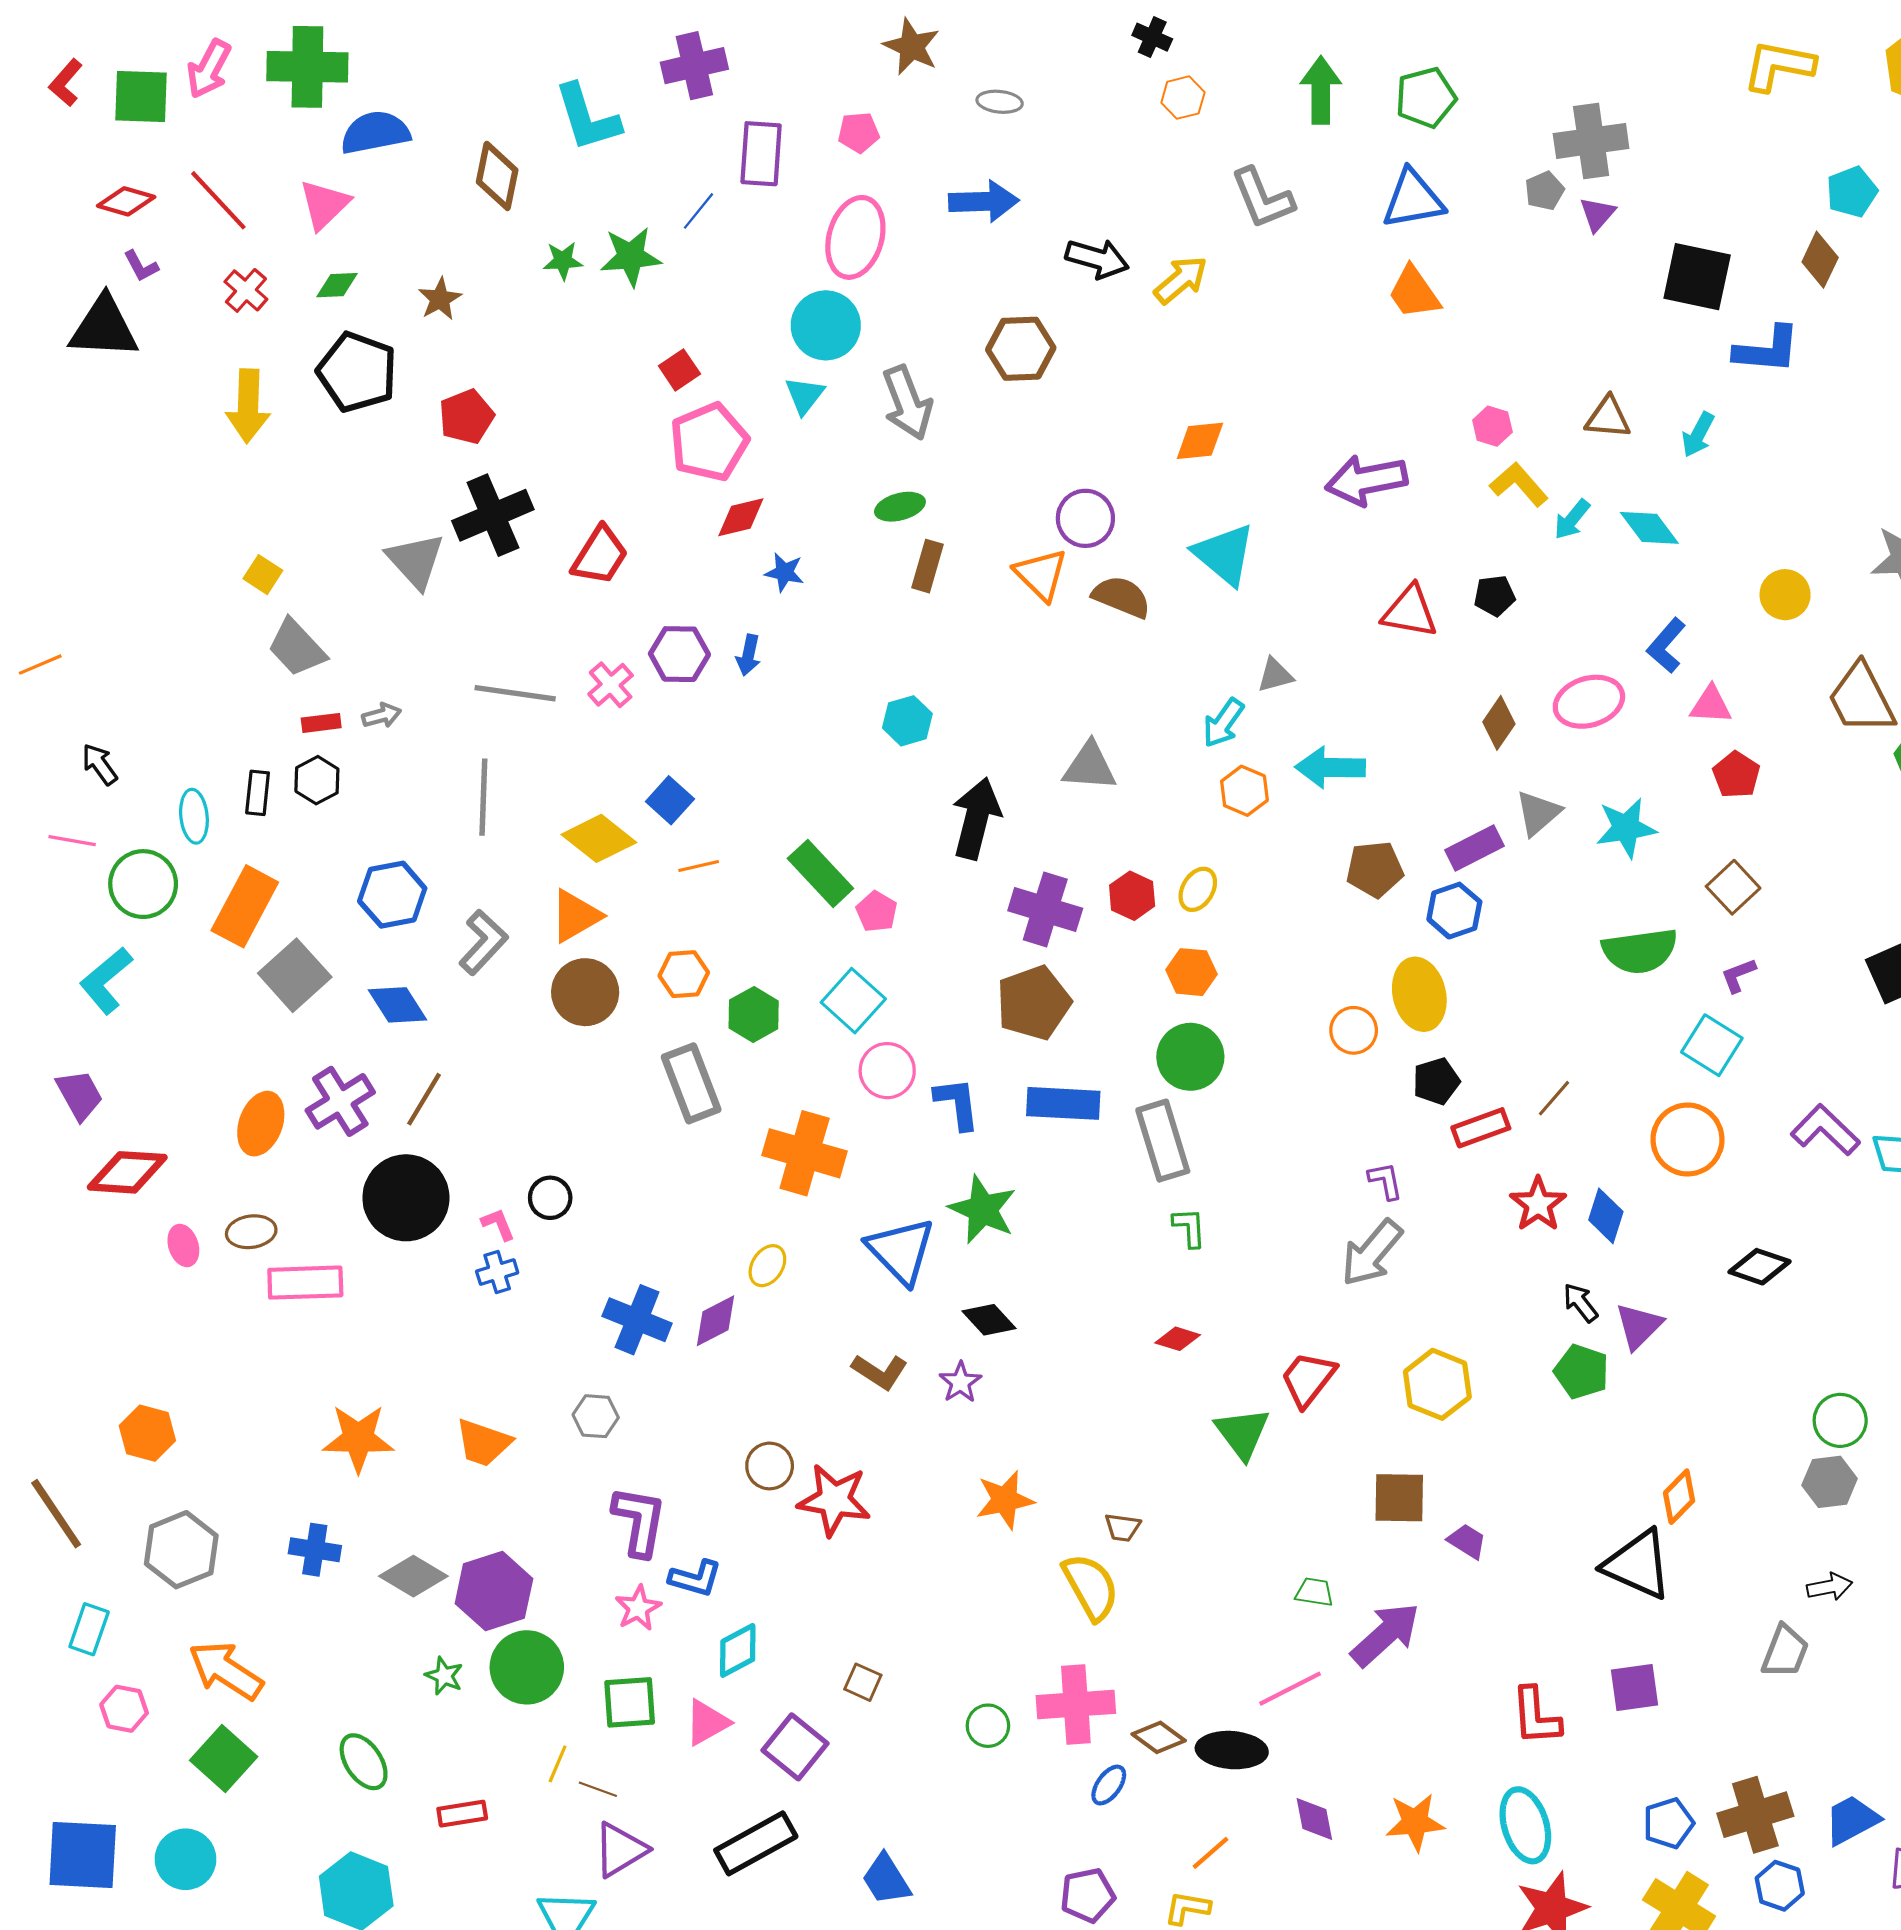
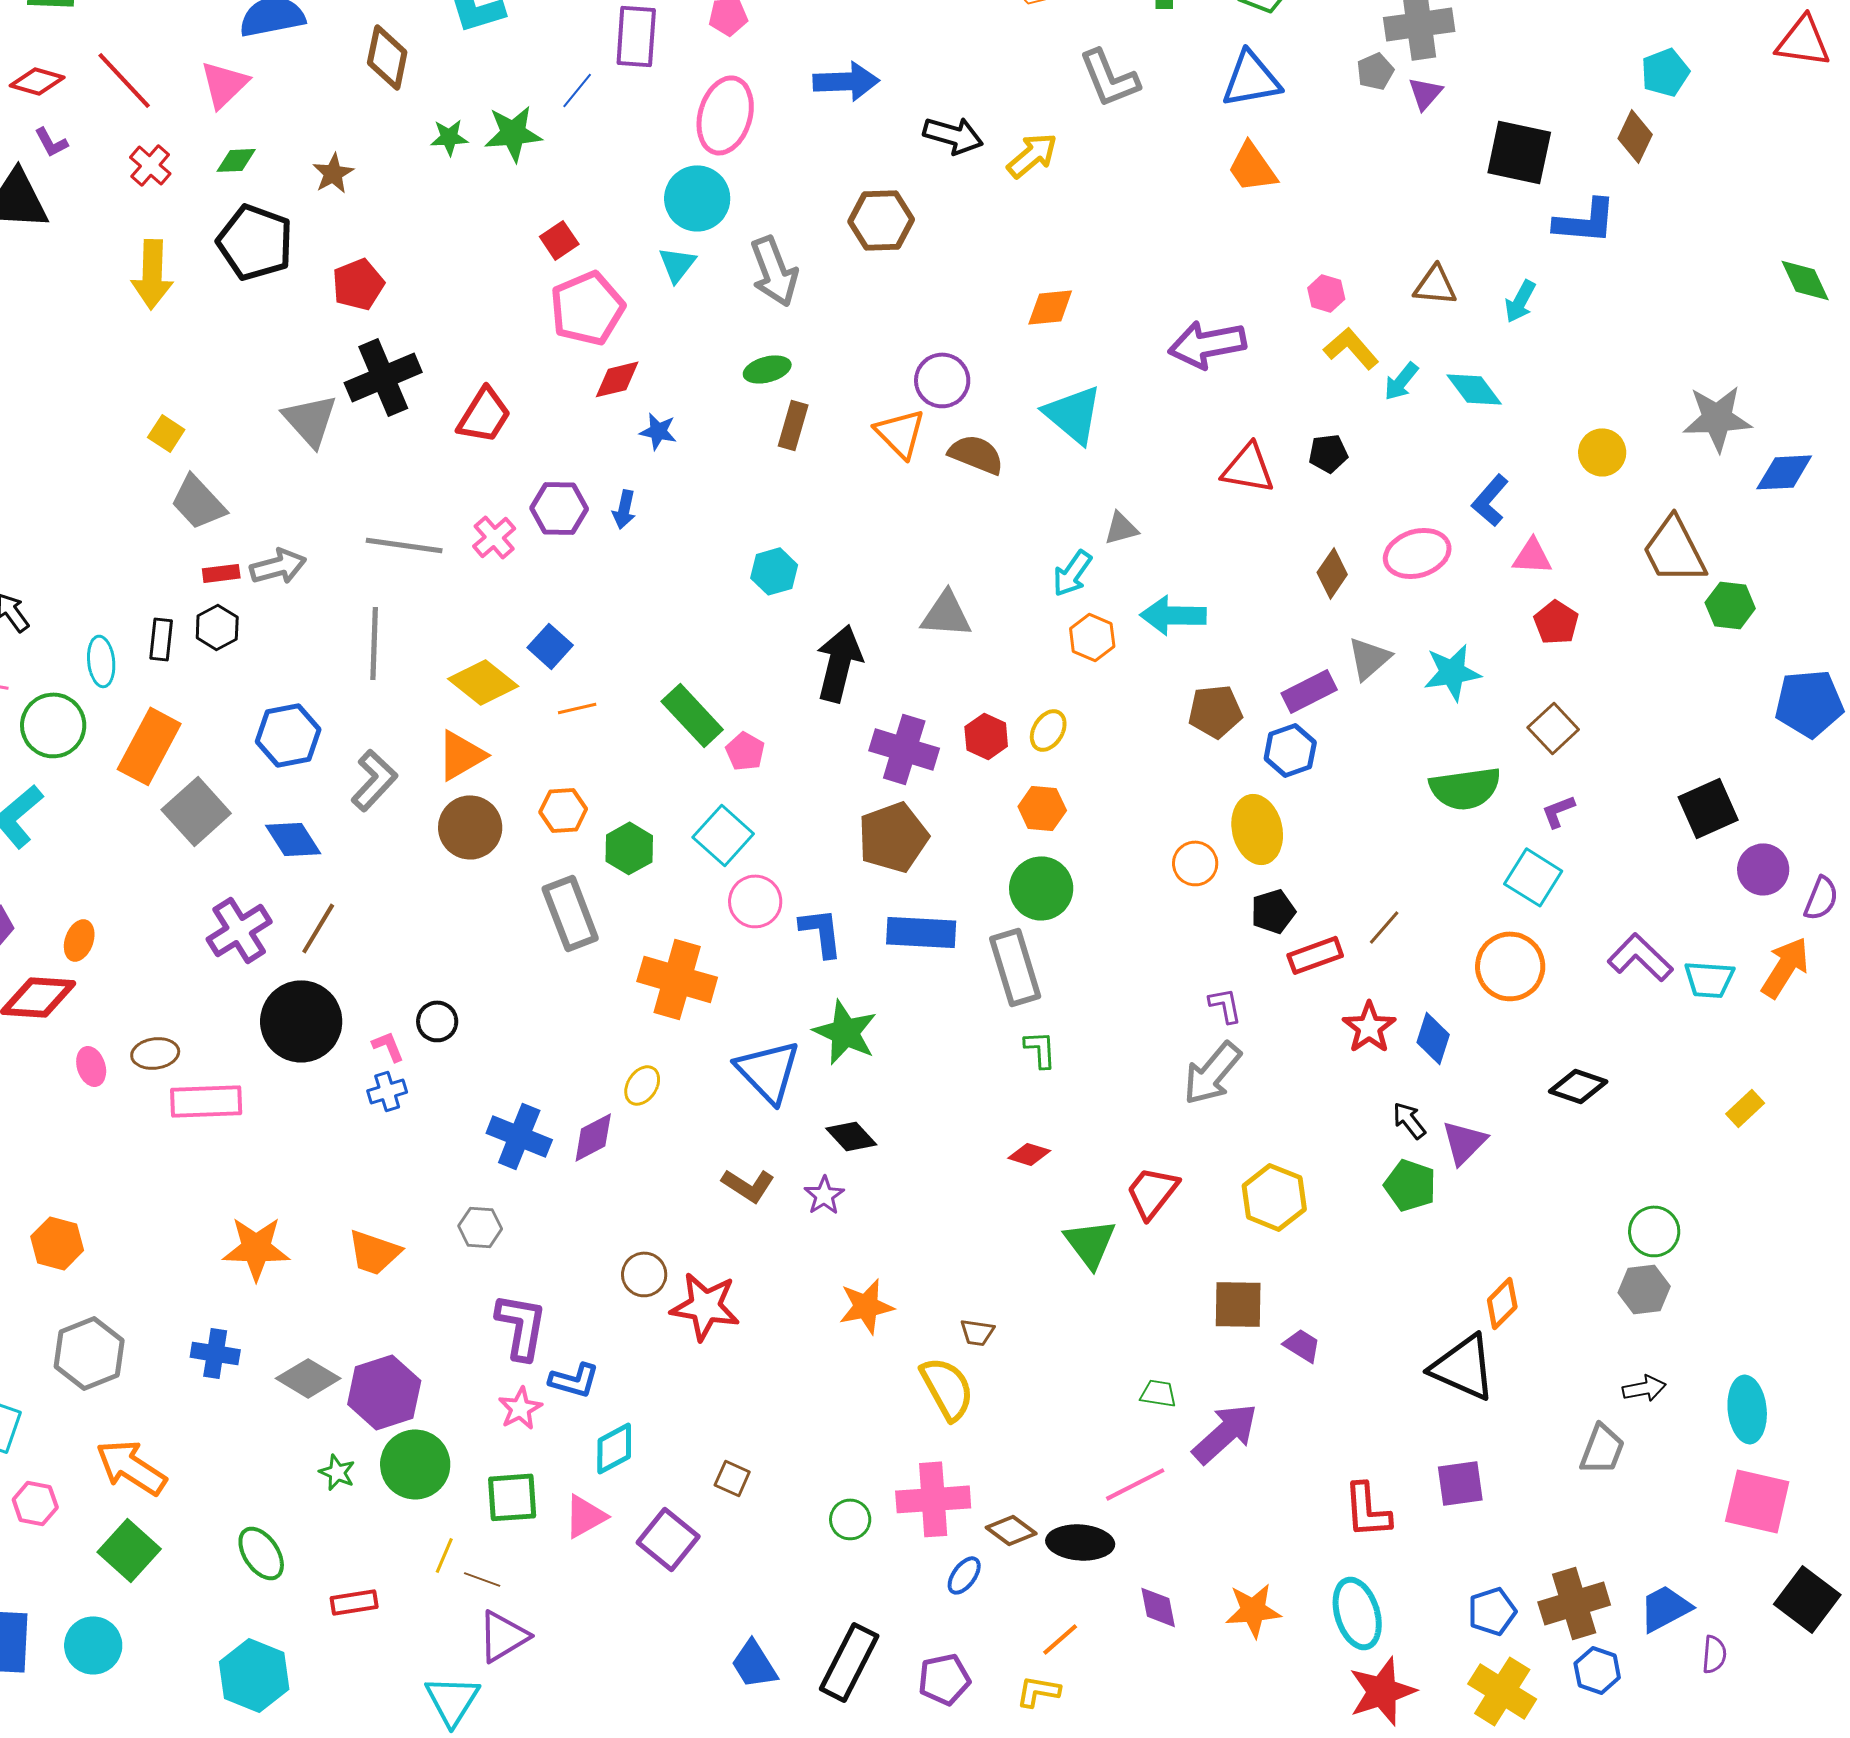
gray arrow: (382, 715) -> (278, 566), size x1.5
orange ellipse: (261, 1124) -> (79, 940), moved, size x0.7
black rectangle: (756, 1843) -> (849, 1662), moved, turned -34

